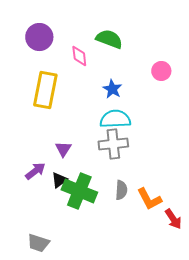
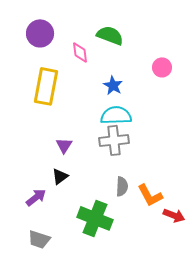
purple arrow: (35, 171) -> (36, 197), moved
green cross: (79, 191) -> (95, 218), moved
red arrow: (173, 219) -> (174, 215), turned -35

